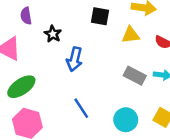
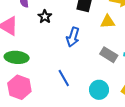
blue arrow: (74, 59) -> (73, 37), moved
green ellipse: (21, 87) -> (17, 57), turned 35

